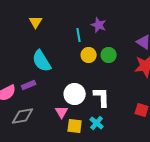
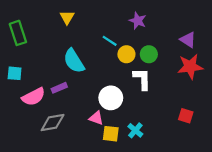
cyan line: (79, 35) -> (110, 41), moved, turned -48
white L-shape: (102, 97) -> (142, 79), moved
pink triangle: (62, 112) -> (96, 118), turned -40

